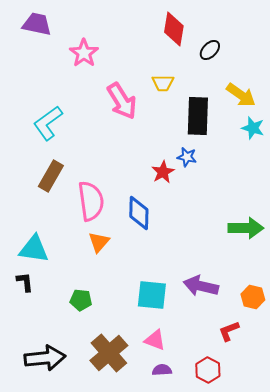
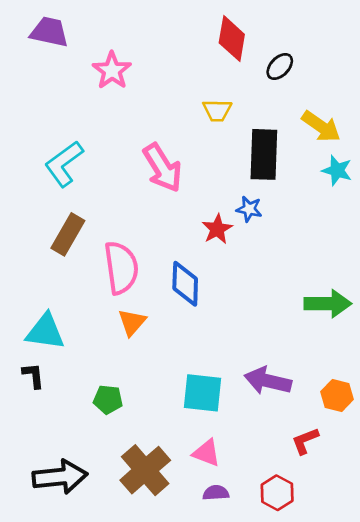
pink arrow: (122, 101) -> (163, 168), moved

